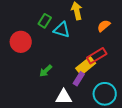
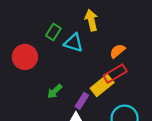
orange semicircle: (104, 26) -> (117, 51), moved
purple rectangle: (79, 79) -> (82, 101), moved

